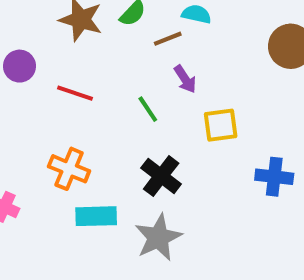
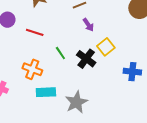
green line: (148, 109) -> (60, 53), moved
yellow square: (221, 125) -> (106, 47), turned -30
black cross: (161, 176) -> (86, 59), moved

